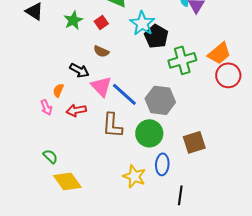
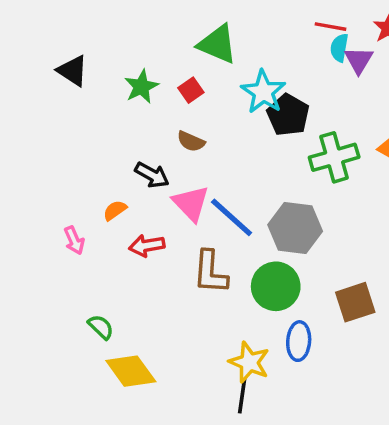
orange semicircle: (58, 90) -> (115, 210), turned 32
pink arrow: (46, 107) -> (74, 240), moved
black line: (180, 195) -> (242, 396), moved

